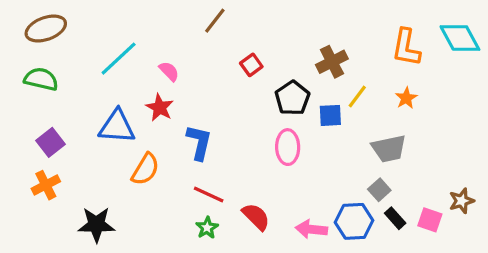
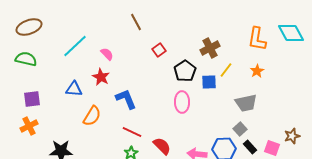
brown line: (215, 21) -> (136, 22), turned -66
blue triangle: (117, 127) -> (74, 89), size x0.7
purple square: (51, 142) -> (32, 99), turned 30
blue L-shape: (199, 142) -> (126, 99), turned -35

